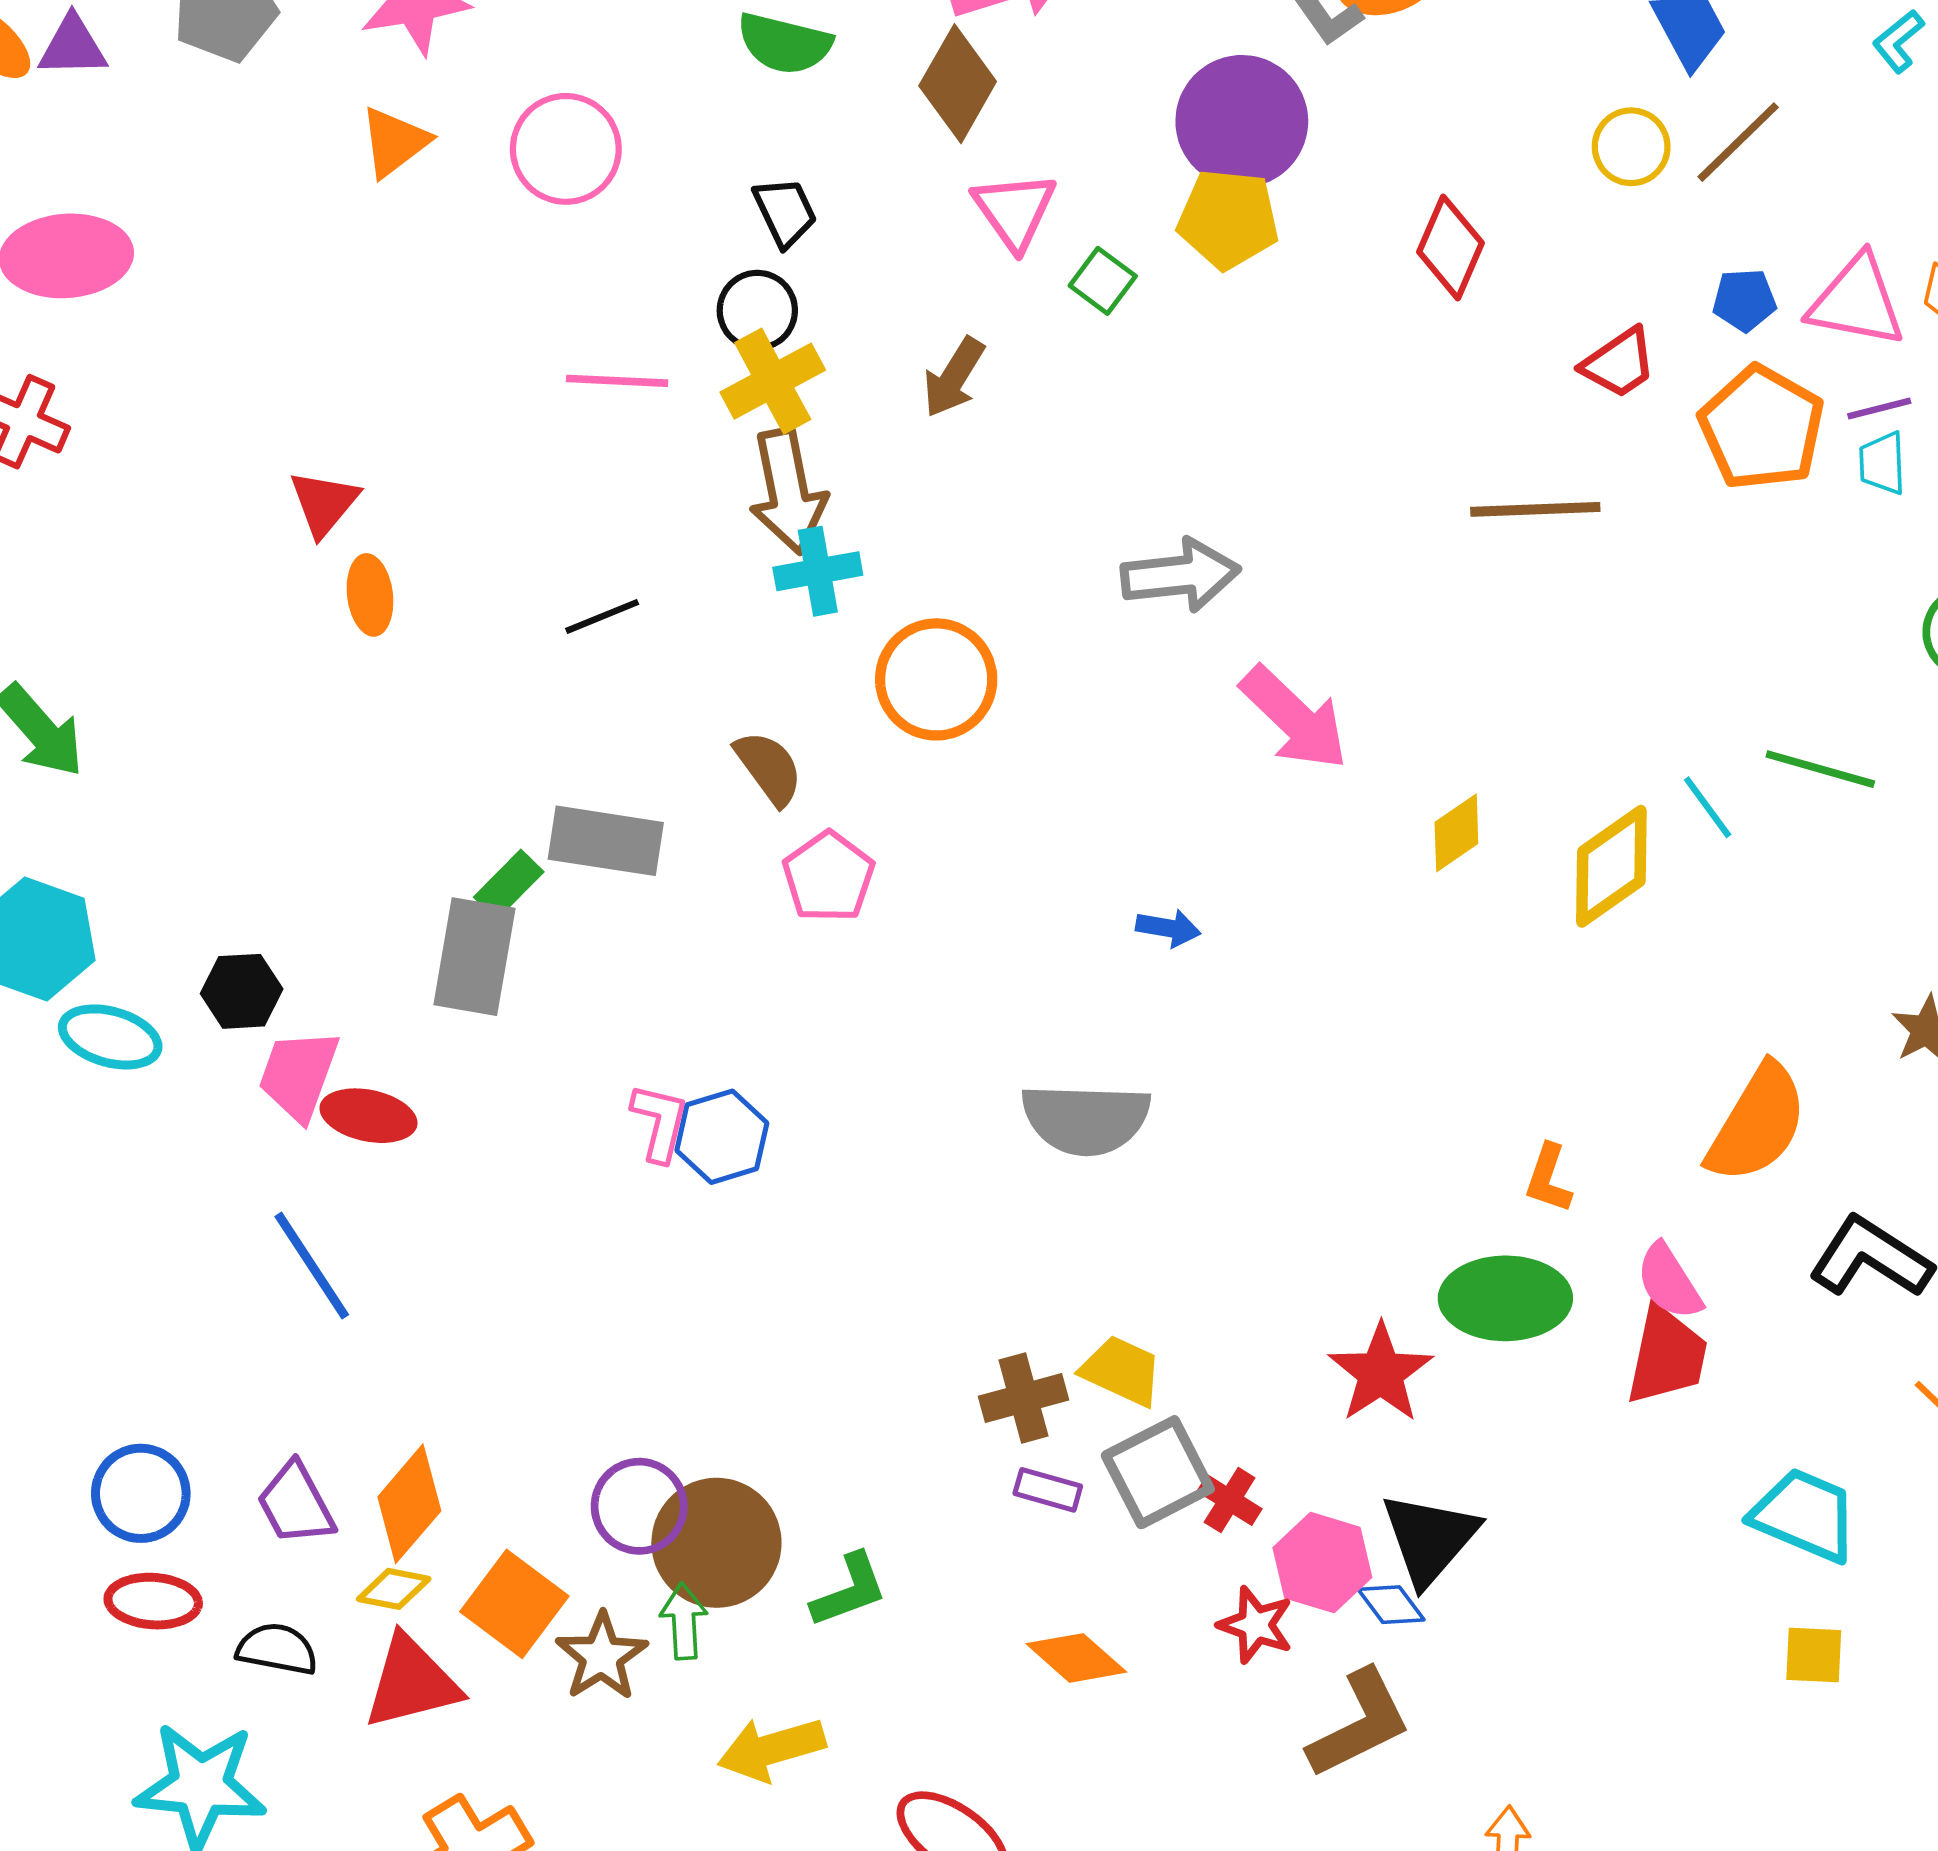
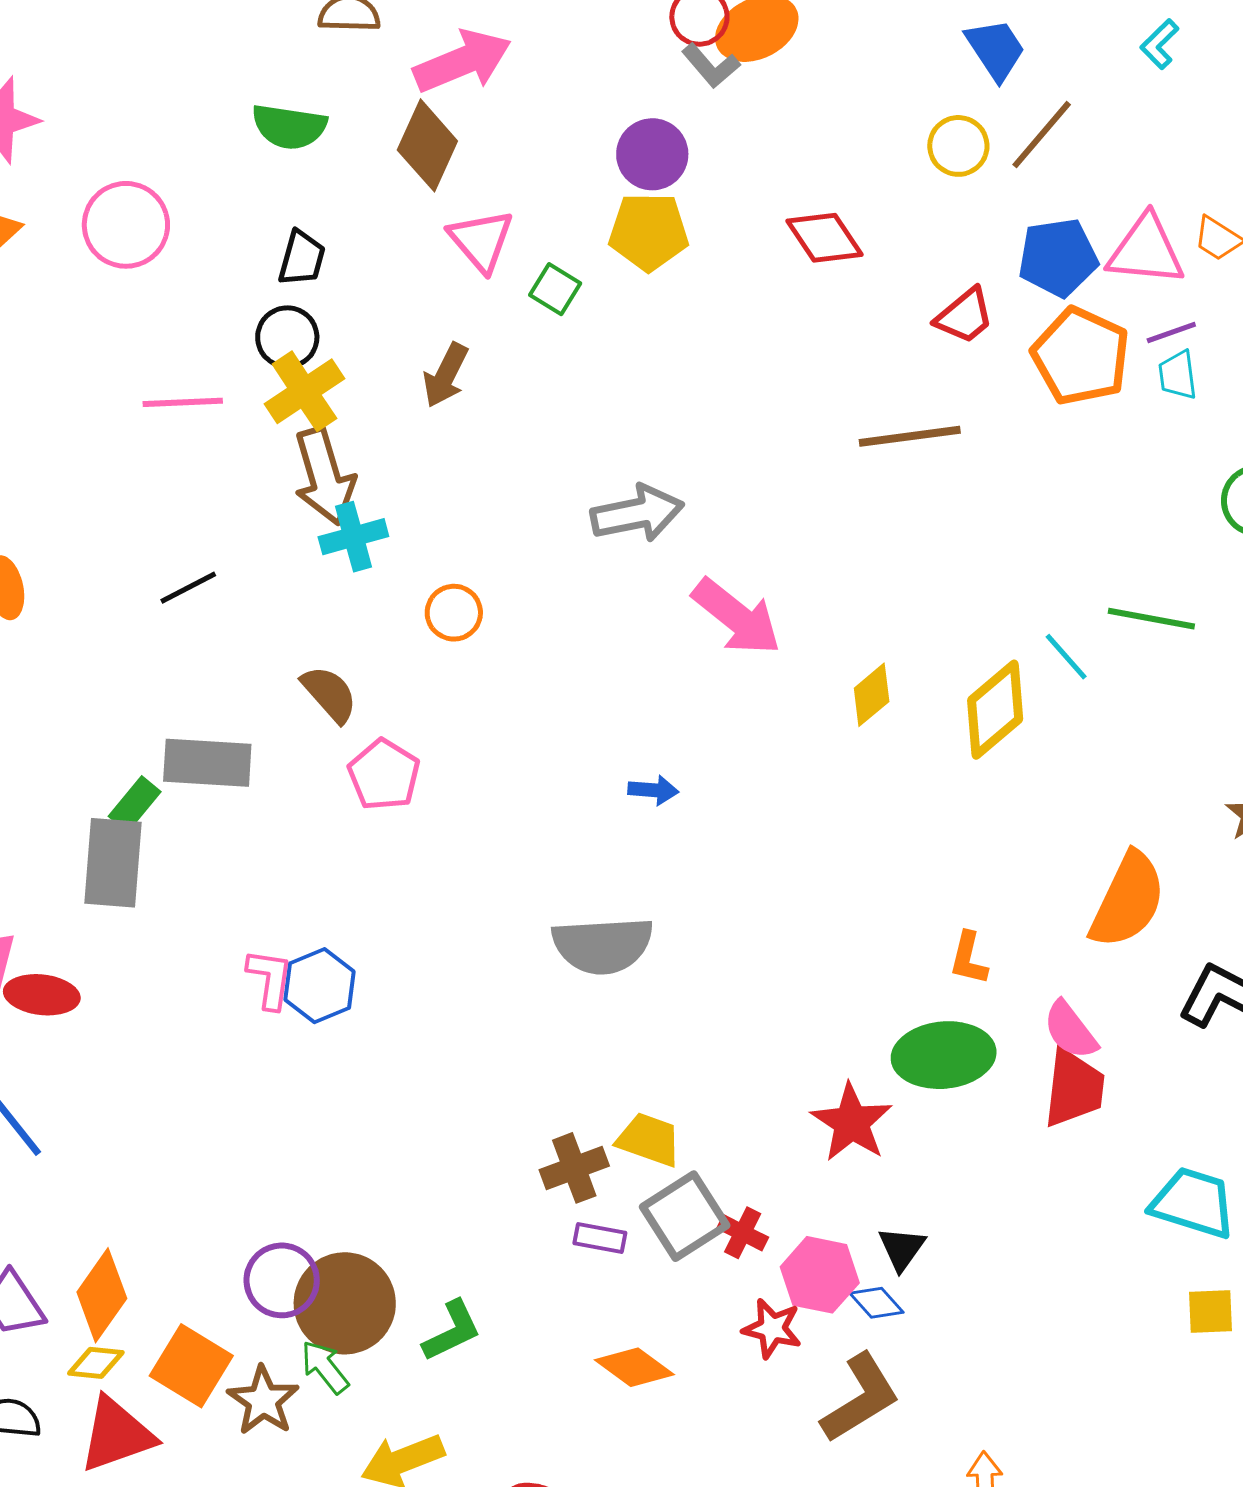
purple circle: (1242, 121) -> (652, 154), size x0.7
black trapezoid: (785, 212) -> (302, 258), turned 46
red diamond: (1450, 247) -> (824, 238), turned -52
blue pentagon: (1744, 300) -> (1058, 257), size x1.6
orange circle: (936, 679) -> (454, 613), size x0.6
black triangle: (1430, 1539) -> (902, 1248), size x0.6
green arrow: (684, 1621) -> (325, 1367), turned -30

